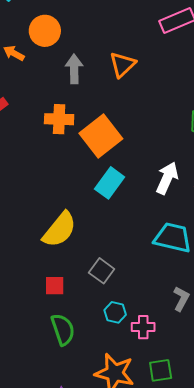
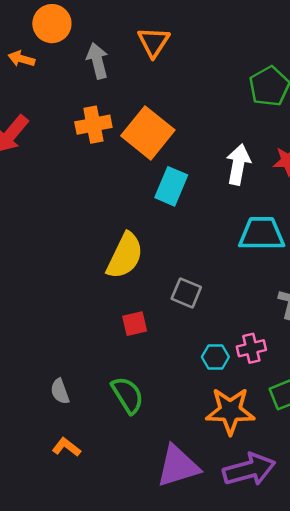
cyan hexagon: (115, 312) -> (215, 357), moved
green semicircle: (63, 329) -> (128, 395), moved

